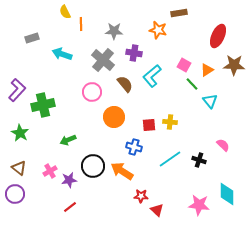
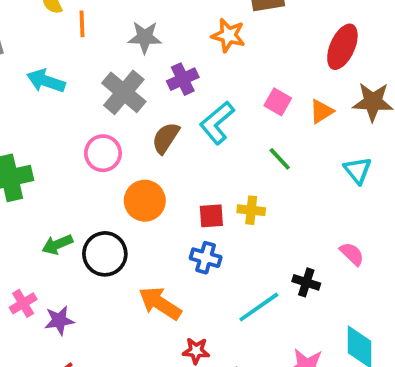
purple cross: (134, 53) -> (183, 79), turned -35
brown semicircle: (125, 84) -> (166, 138), turned -108
green line: (192, 84) -> (280, 159), moved
cyan triangle: (210, 101) -> (358, 170), moved
blue cross: (134, 147) -> (206, 258), moved
cyan line: (170, 159) -> (259, 307), moved
black circle: (93, 166) -> (105, 254), moved

